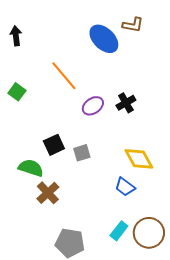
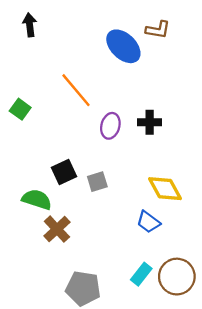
black arrow: (16, 36) -> (30, 25), moved
black cross: (126, 103) -> (150, 122), turned 30
purple ellipse: (93, 106) -> (110, 126), turned -40

